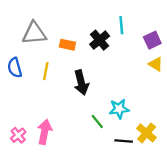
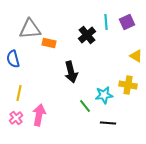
purple square: (152, 40) -> (127, 22), moved
orange rectangle: (67, 45) -> (49, 43), moved
yellow line: (46, 71) -> (19, 93), moved
yellow cross: (147, 133) -> (128, 85), moved, turned -30

